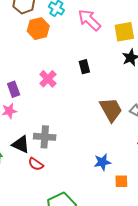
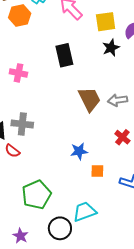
black rectangle: (84, 67) -> (64, 55), size x1.6
pink cross: (48, 79) -> (18, 73), moved, turned -36

